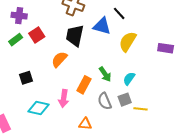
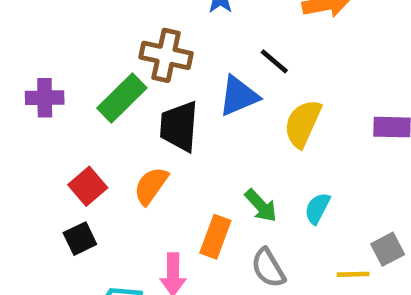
blue triangle: (102, 26) -> (239, 96), turned -30
red square: (37, 35) -> (88, 186), moved
green rectangle: (16, 40) -> (122, 98), moved, size x1.5
gray square: (125, 100) -> (388, 249), moved

